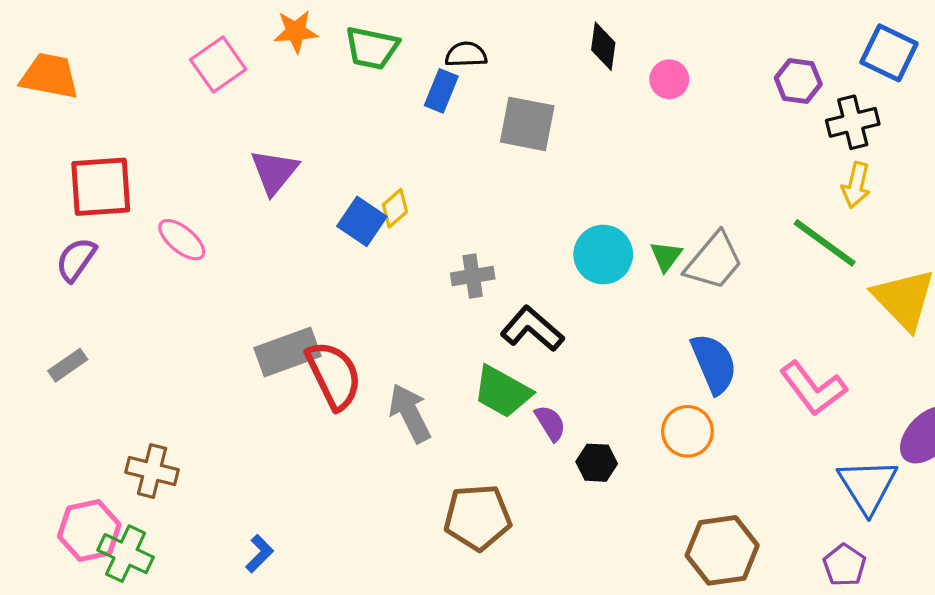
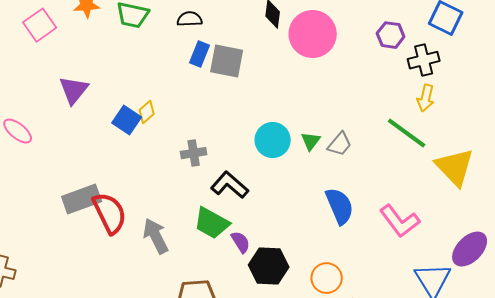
pink circle: (669, 79) -> (313, 34), size x2.0
blue rectangle: (441, 91) -> (200, 54), moved
gray trapezoid: (714, 261) -> (340, 144), size x0.7
orange circle: (687, 431) -> (327, 278), moved
black hexagon: (597, 463) -> (269, 266), size x1.6

